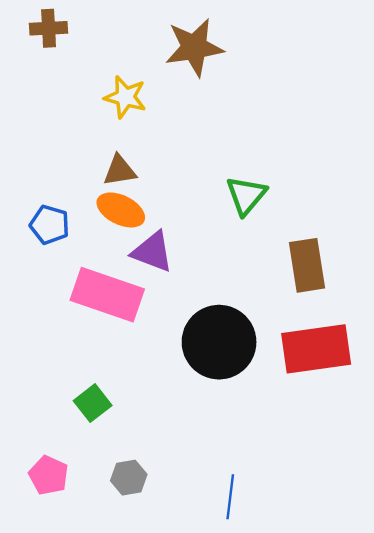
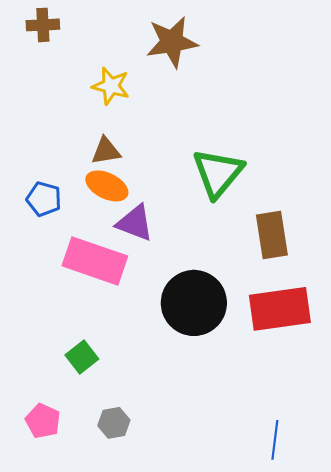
green triangle: (246, 195) -> (218, 173), size x1.4
blue line: (230, 497) -> (275, 440), moved

